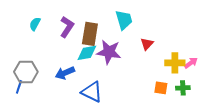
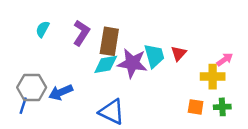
cyan trapezoid: (124, 20) -> (154, 56), moved
pink arrow: (191, 63) -> (225, 60), moved
blue arrow: (65, 73) -> (61, 92), moved

